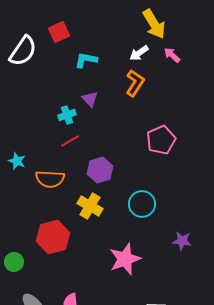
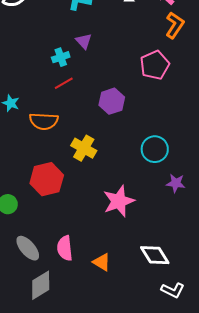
orange L-shape: (135, 83) -> (175, 25), moved
pink pentagon: (161, 140) -> (155, 65), moved
purple hexagon: (100, 170) -> (112, 101), moved
cyan circle: (142, 204) -> (155, 149), moved

